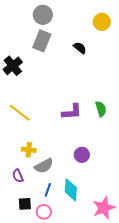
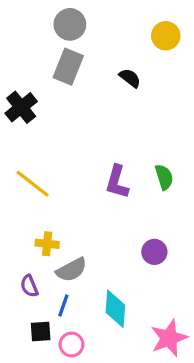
purple L-shape: (72, 112) -> (117, 182), turned 110
purple circle: (82, 155) -> (154, 252), moved
blue line: (48, 190) -> (63, 306), moved

